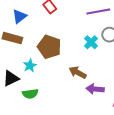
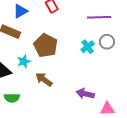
brown arrow: (78, 73) -> (44, 79), moved
green semicircle: (30, 94) -> (12, 98), moved

